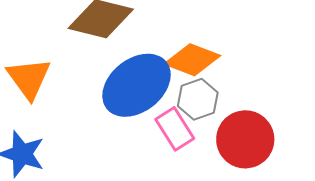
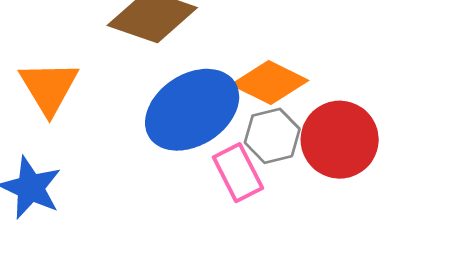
red circle: (245, 139) -> (340, 140), moved

